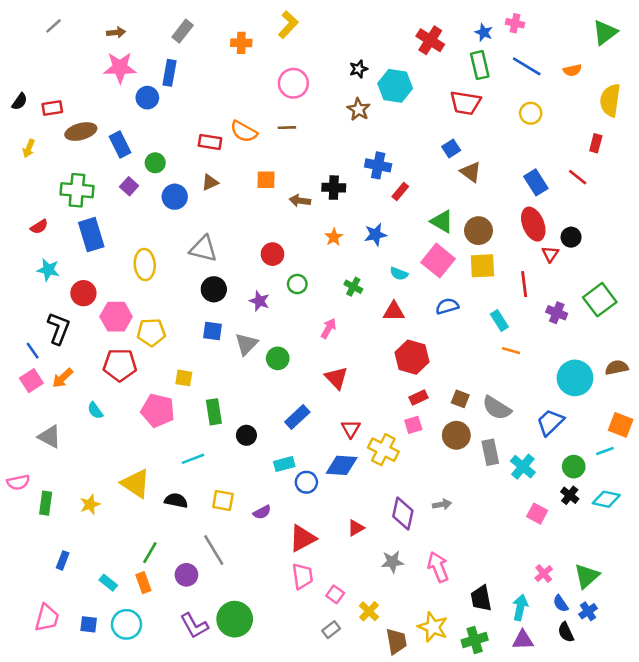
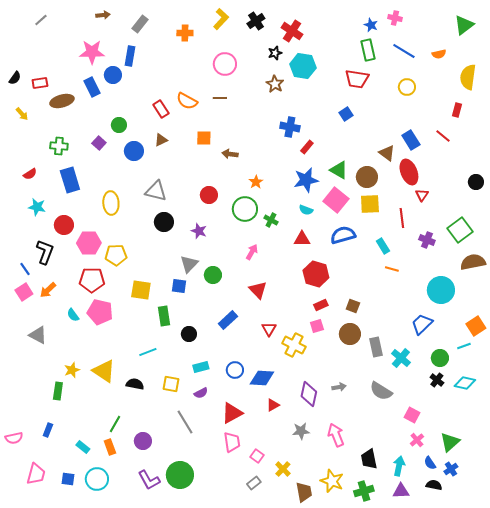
brown arrow: (116, 32) -> (103, 15), moved
red cross: (430, 40) -> (292, 31), moved
red rectangle: (210, 142) -> (161, 109), turned 48
blue rectangle: (120, 145) -> (92, 87), moved
yellow arrow: (29, 148) -> (22, 114), turned -64
brown triangle: (471, 172) -> (387, 153), moved
black cross: (334, 188) -> (256, 21), moved, turned -36
green cross: (77, 190) -> (59, 146), size x0.7
blue star: (375, 235) -> (306, 180), moved, size x1.4
black circle: (571, 237) -> (476, 182), moved
green circle: (297, 284) -> (245, 209), moved, size x1.6
blue semicircle: (447, 306) -> (343, 235), size x1.4
blue square: (213, 331) -> (179, 286), moved
brown semicircle: (617, 368) -> (473, 262), moved, size x1.4
yellow square: (184, 378) -> (141, 290), size x1.5
gray semicircle: (497, 408) -> (381, 391), moved
pink pentagon: (158, 411) -> (100, 312), moved
orange square: (621, 425) -> (476, 326), turned 36
cyan rectangle: (284, 464) -> (201, 367), moved
blue diamond: (342, 465) -> (262, 378), moved
pink semicircle: (18, 482) -> (14, 438), moved
green rectangle: (46, 503) -> (58, 391), moved
yellow star: (90, 504) -> (72, 370), moved
pink square: (537, 514) -> (412, 415), moved
gray line: (214, 550) -> (185, 422), moved
black semicircle: (566, 632) -> (434, 485), turned 126

